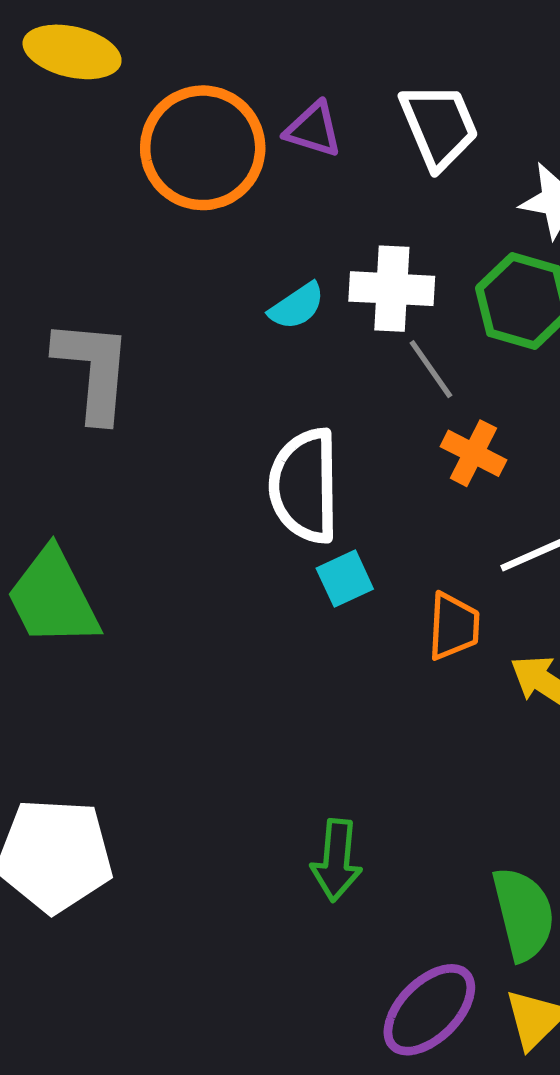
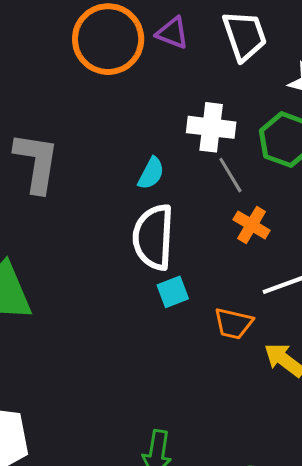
cyan semicircle: (297, 306) -> (151, 173), moved, turned -32
orange trapezoid: (454, 626) -> (233, 323), turned 96

